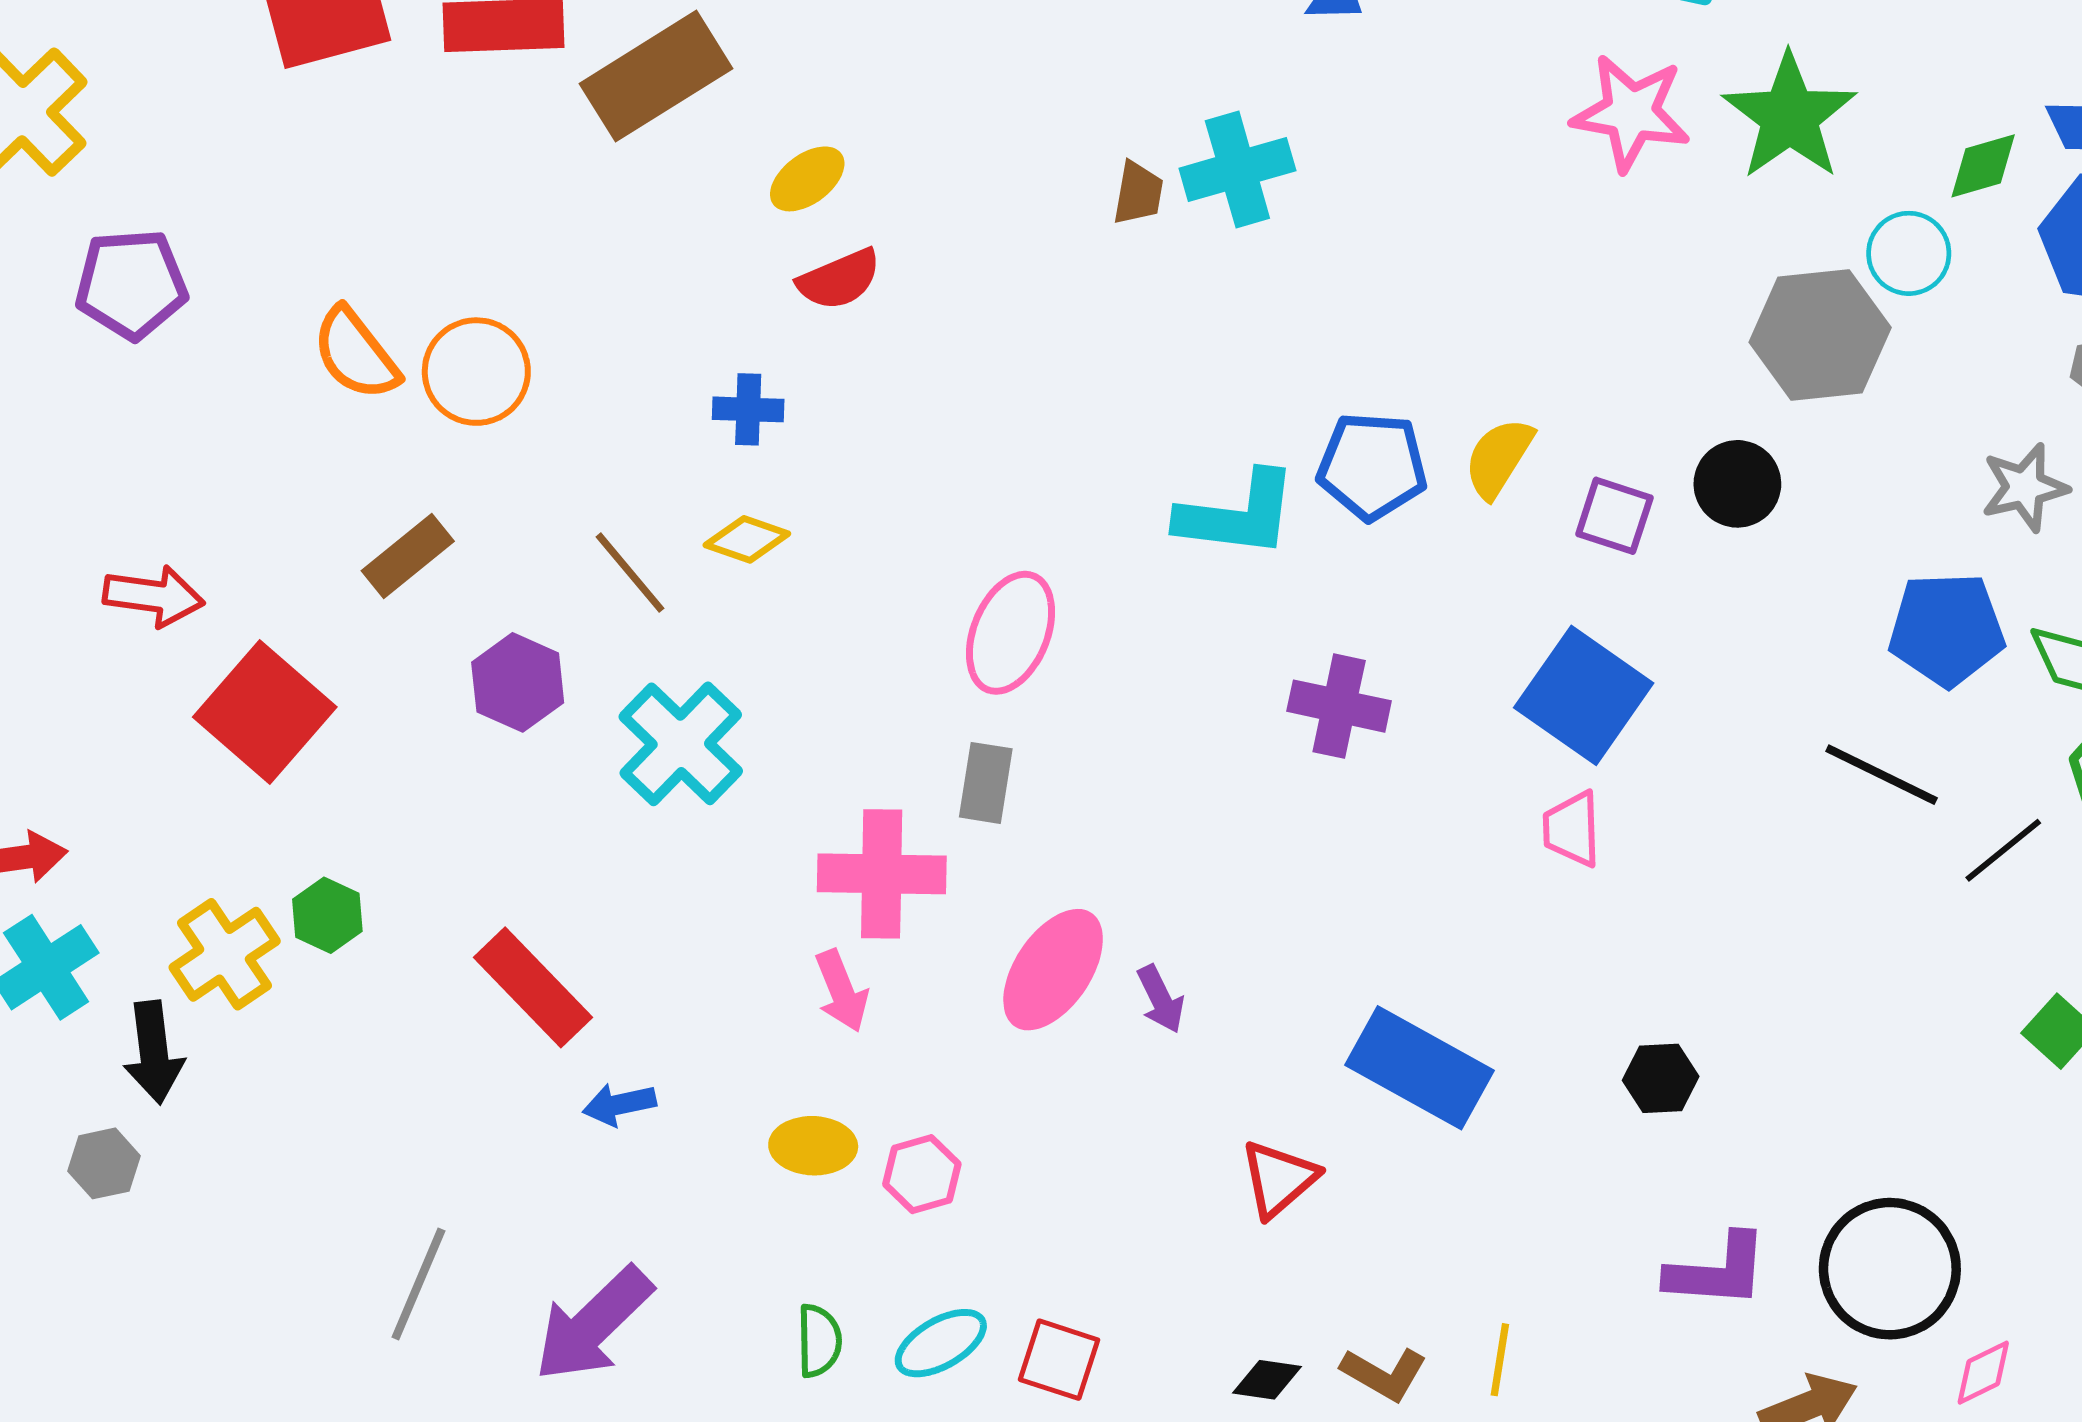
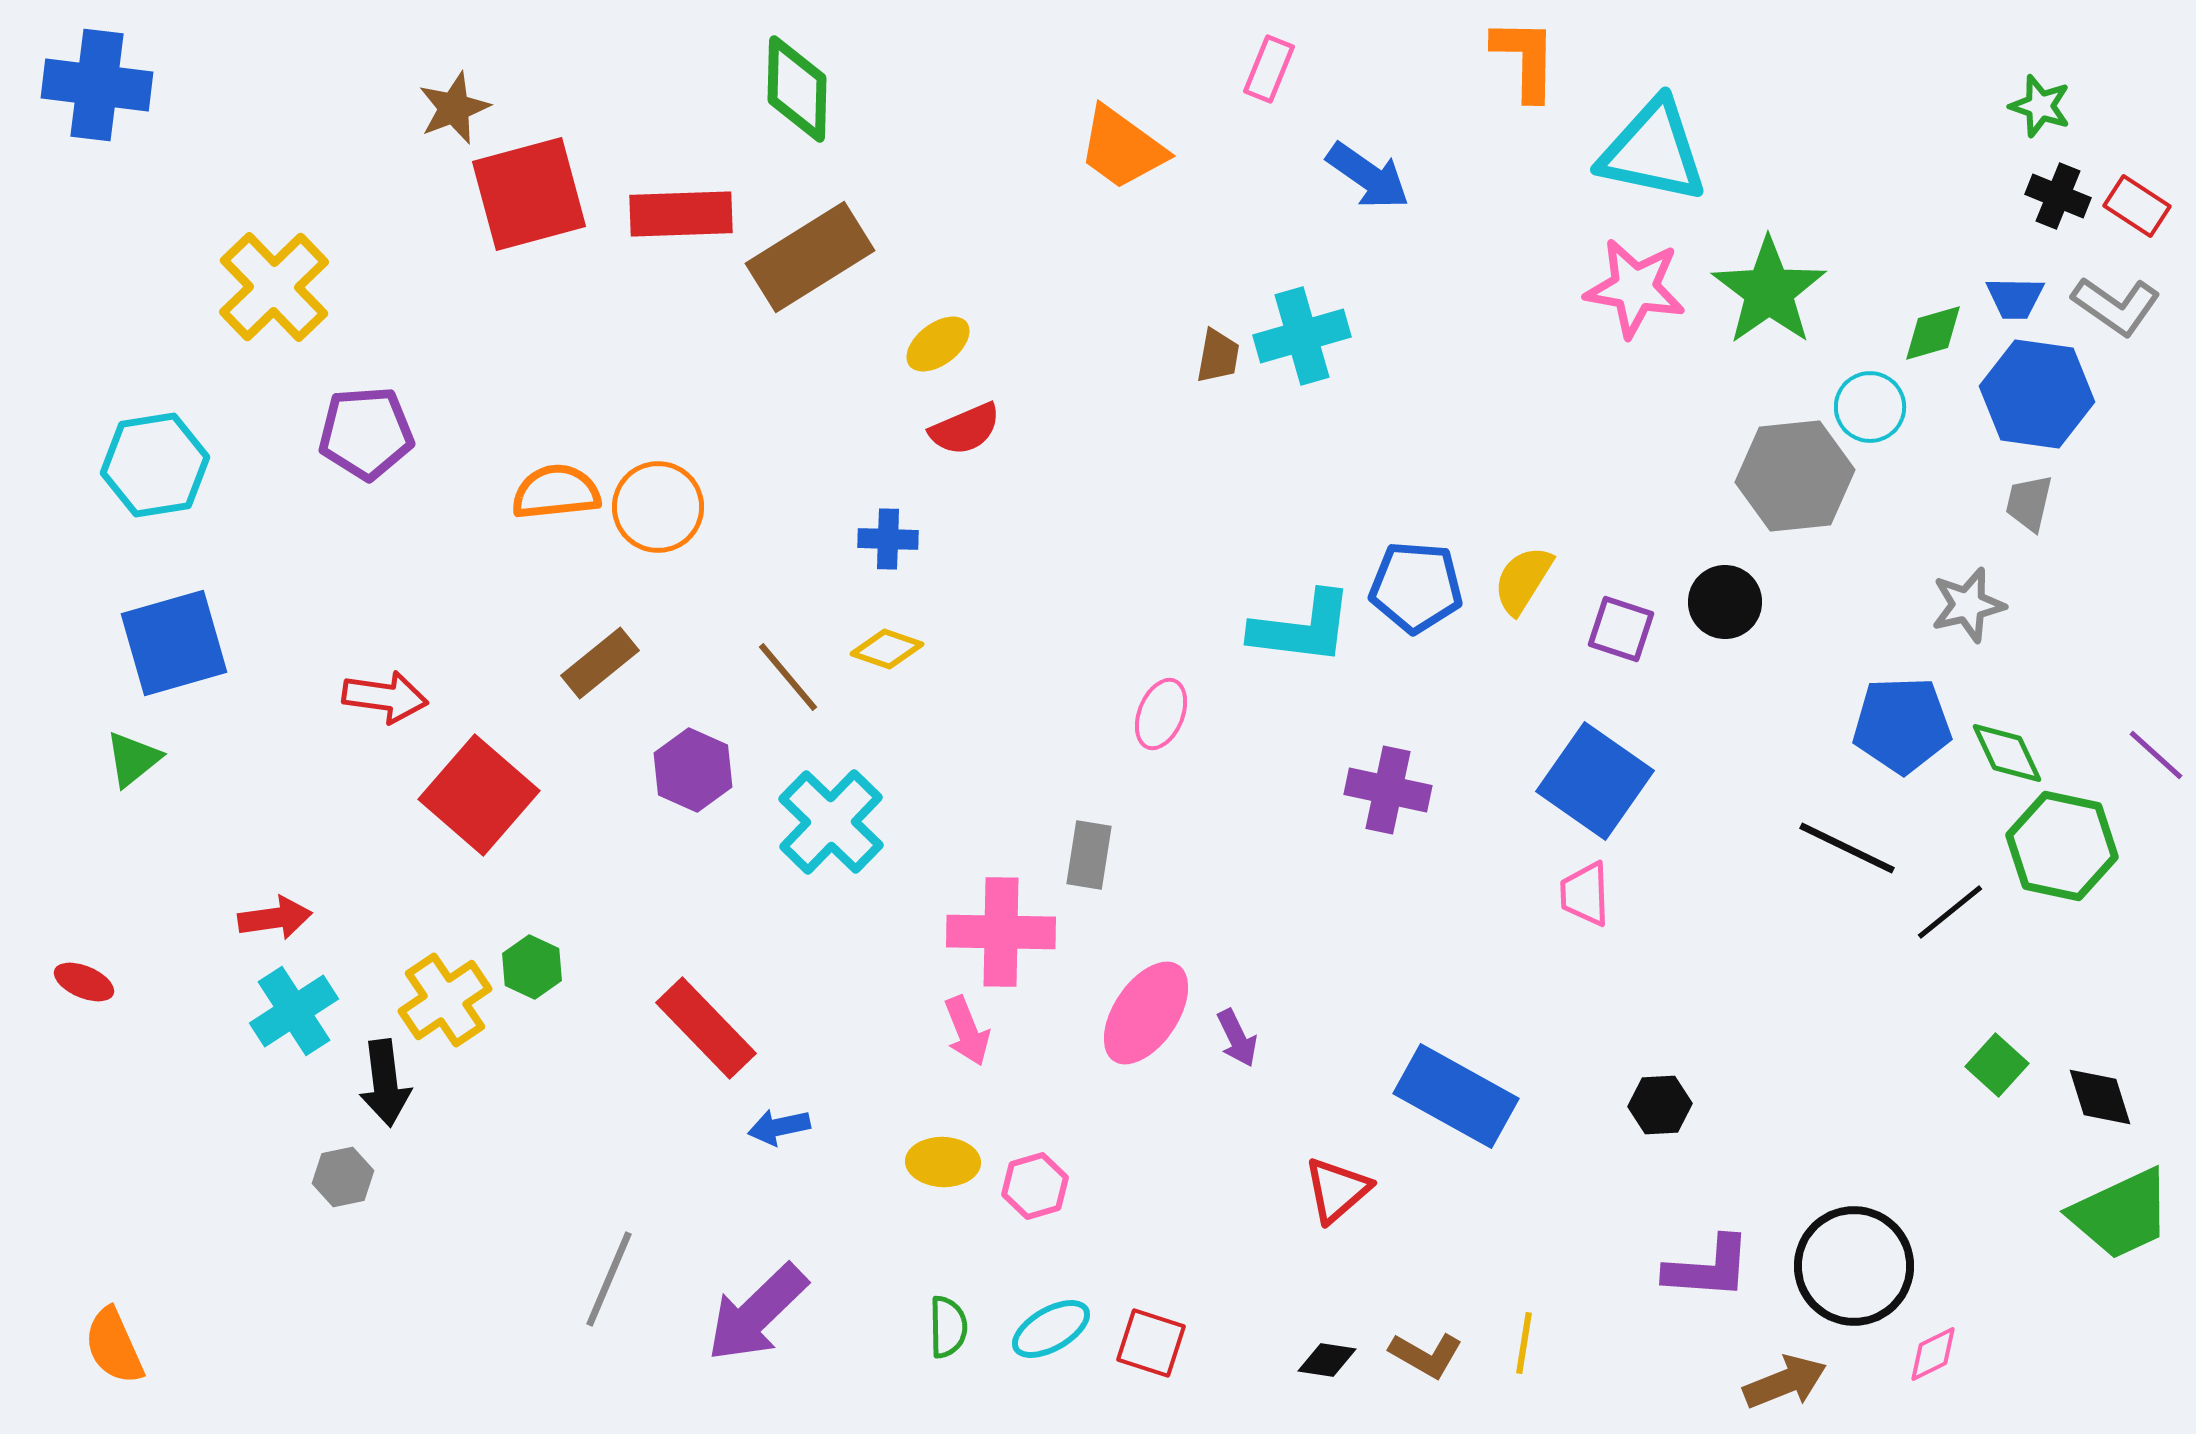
orange semicircle: (356, 354) -> (556, 492), turned 122
pink ellipse: (1011, 633) -> (1161, 714), moved, size x0.7

